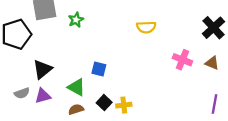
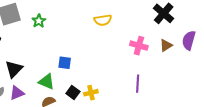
brown triangle: (212, 63) -> (166, 45), turned -48
purple line: (215, 104) -> (138, 84), moved

